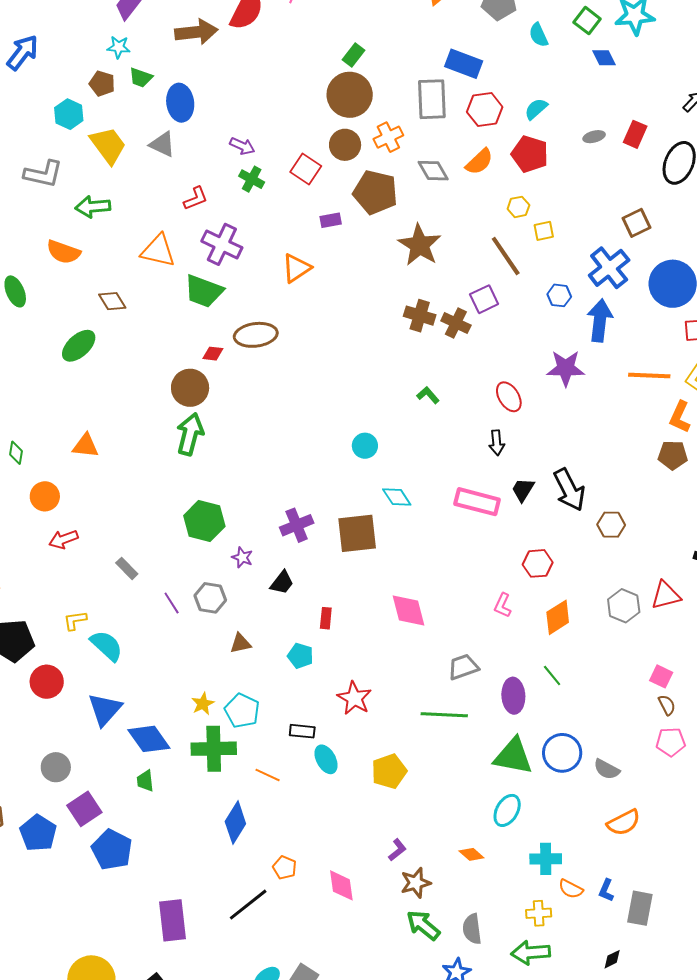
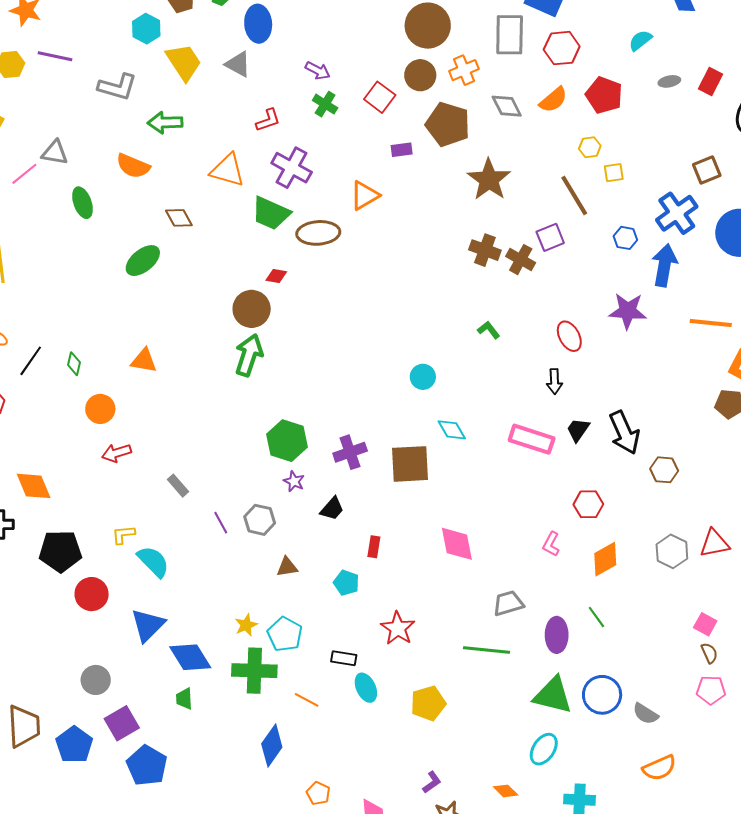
cyan semicircle: (536, 109) -> (640, 40), moved
brown ellipse: (256, 335) -> (318, 233), moved
green hexagon: (204, 521) -> (287, 441), moved

